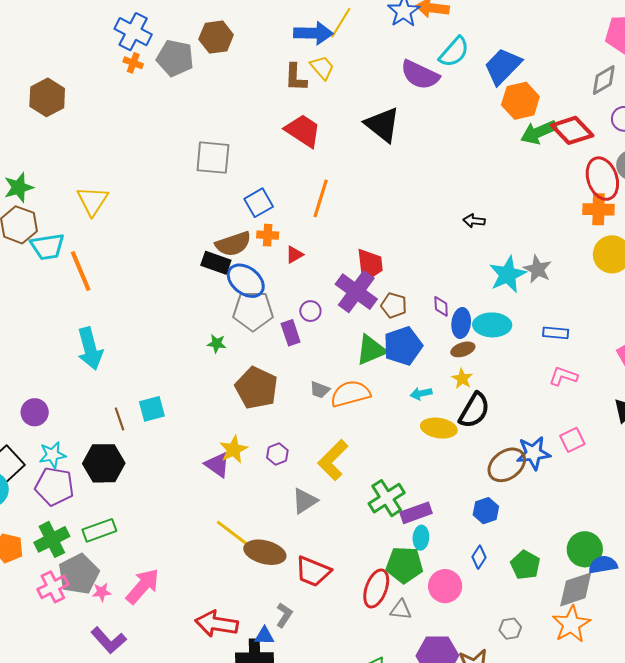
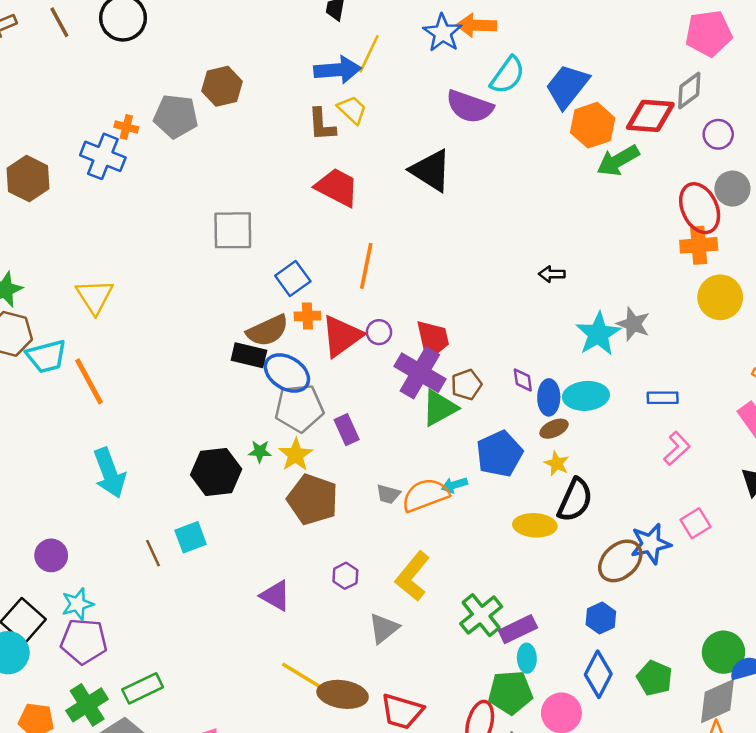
blue cross: (133, 32) -> (103, 156), moved
red diamond: (572, 130) -> (650, 116), moved, turned -36
red triangle: (294, 255) -> (342, 336), size x2.0
brown pentagon: (394, 305) -> (466, 385), turned -30
purple circle: (310, 311) -> (379, 332), moved
blue pentagon: (403, 346) -> (499, 454), moved
green triangle: (371, 350) -> (439, 408), moved
pink L-shape: (563, 376) -> (677, 448), turned 124
cyan arrow: (421, 394) -> (454, 485), moved
yellow star: (234, 449) -> (296, 455), moved
black hexagon: (104, 463) -> (216, 472), moved
blue diamond: (479, 557) -> (598, 674), size x1.6

